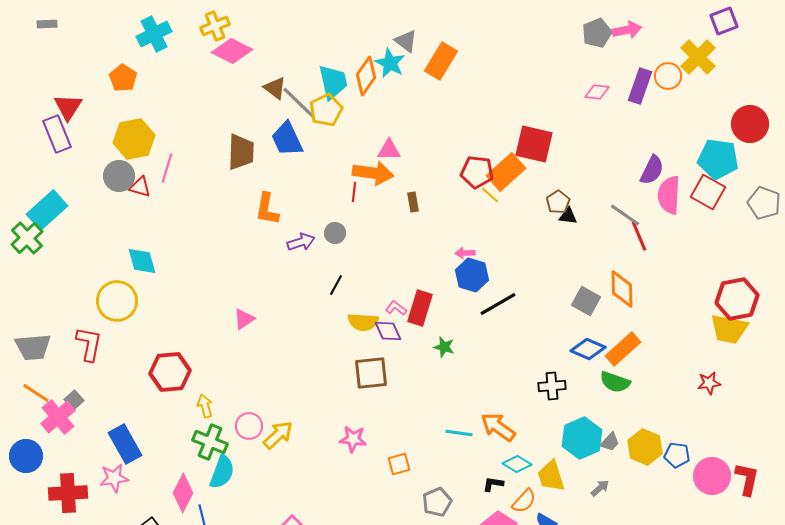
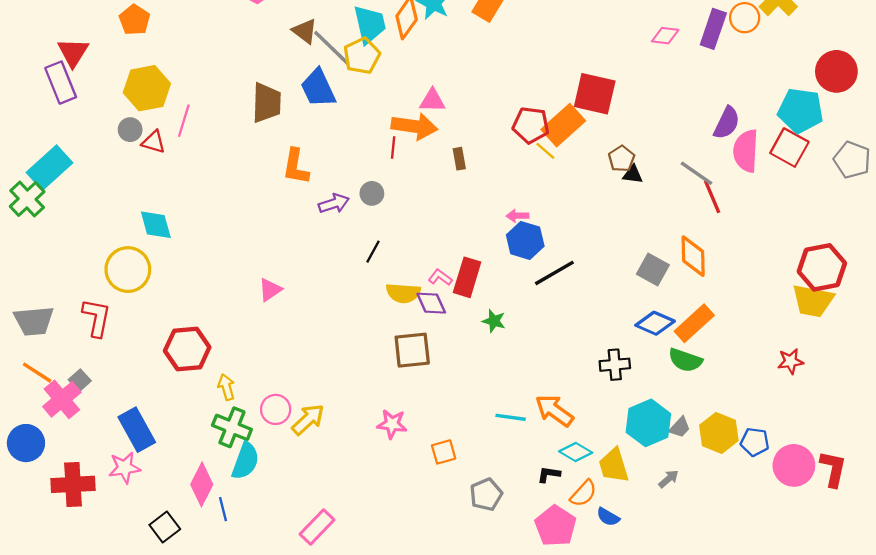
gray circle: (119, 176) -> (130, 130), size x0.7

